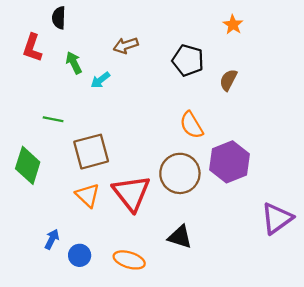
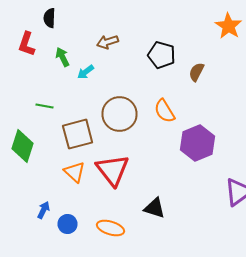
orange star: (233, 25) -> (228, 26), moved, size x1.5
brown circle: (180, 173) -> (120, 114), moved

